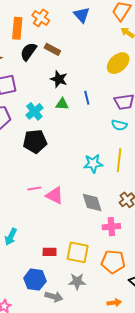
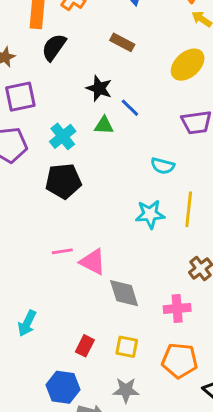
brown rectangle: (52, 49) -> (122, 42), moved
blue line: (87, 98) -> (130, 108), moved, turned -32
cyan semicircle: (119, 125) -> (163, 166), moved
gray diamond: (92, 203) -> (124, 293), moved
red rectangle: (50, 252) -> (85, 346), turned -64
yellow square: (78, 252) -> (127, 347), size x0.7

